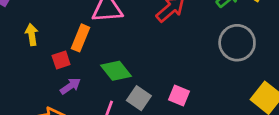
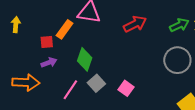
yellow arrow: (32, 35) -> (16, 25), moved
green diamond: (116, 71) -> (85, 59), turned 45

